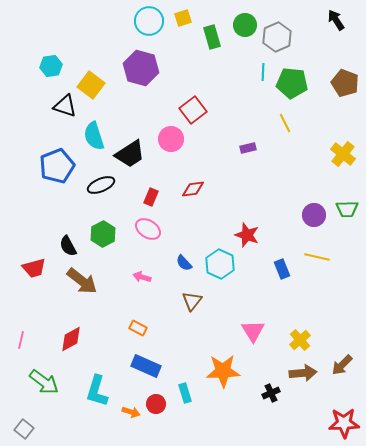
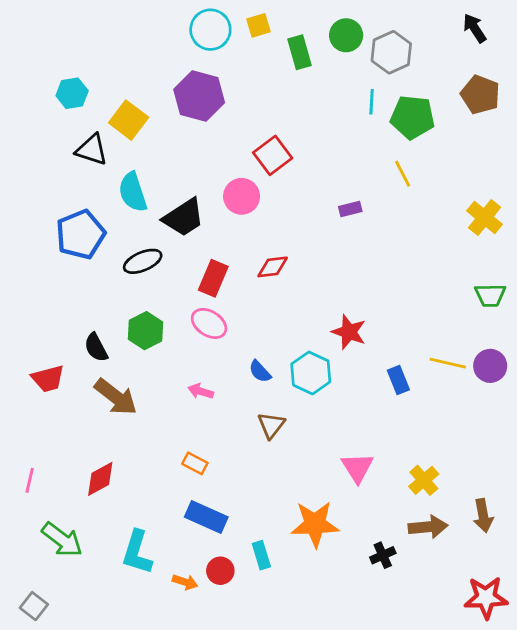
brown pentagon: (345, 83) -> (480, 95), moved
red rectangle: (151, 197) -> (213, 278), size x1.4
purple circle: (314, 215) -> (490, 366), moved
brown arrow: (342, 365) -> (483, 516), turned -55

